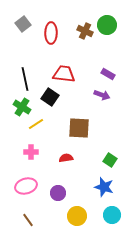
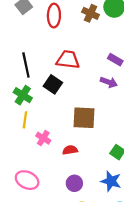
yellow line: (36, 124) -> (25, 120), moved, turned -49
pink cross: (31, 152) -> (43, 138), moved, turned 32
pink ellipse: (26, 186) -> (27, 180), turned 40
purple circle: (58, 193) -> (74, 183), moved

